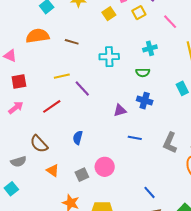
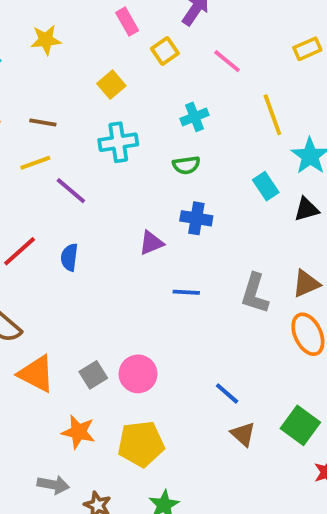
yellow square: (109, 14) -> (111, 85), moved
yellow line: (62, 76) -> (35, 163), moved
purple line: (82, 88) -> (71, 191), moved
blue semicircle: (78, 138) -> (69, 257), moved
pink circle: (105, 167) -> (138, 374), moved
orange triangle: (53, 170) -> (36, 374), size x1.5

